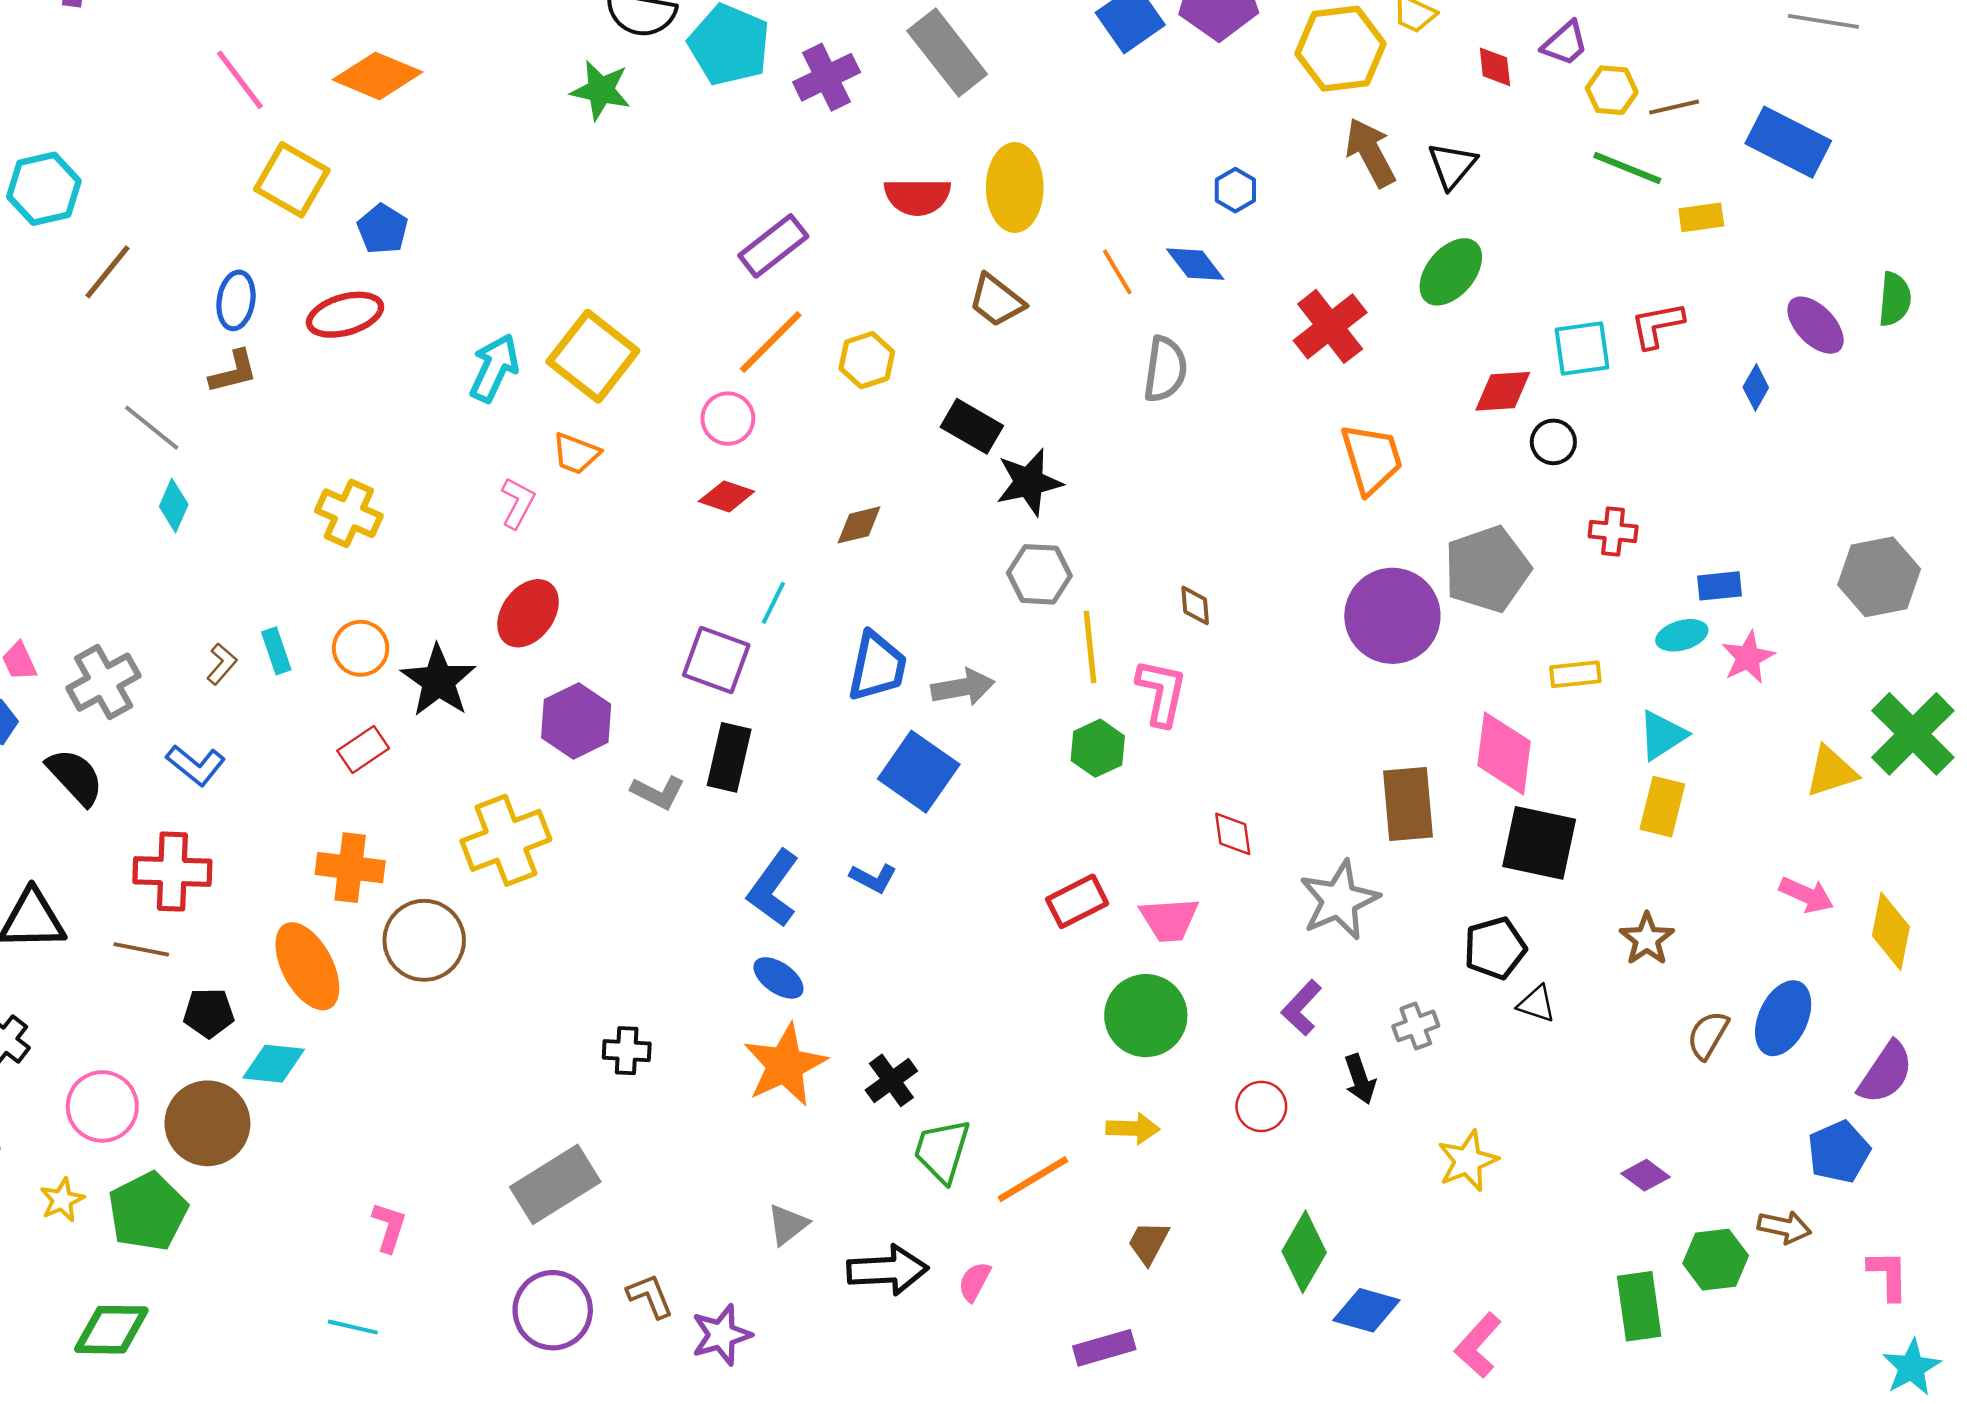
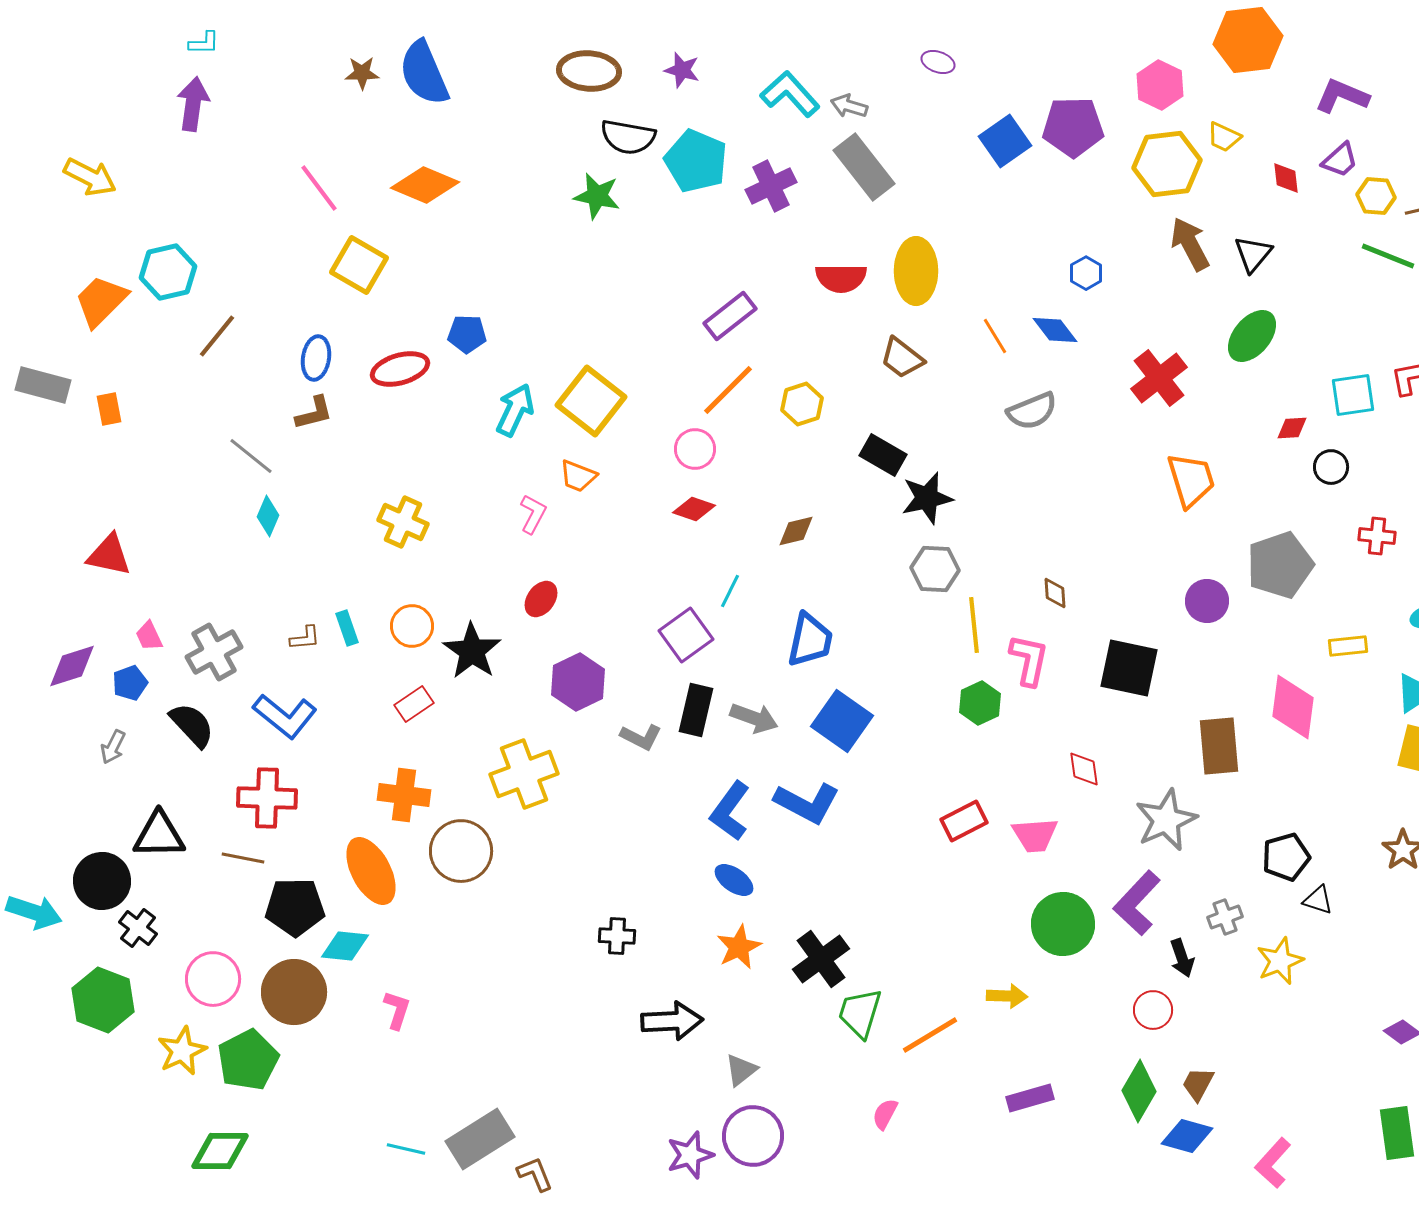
blue pentagon: (383, 229) -> (467, 334), moved, turned -30
gray semicircle: (1165, 369) -> (1032, 411), turned 60
red diamond: (1503, 391) -> (1292, 428), size x0.7
red ellipse: (528, 613) -> (541, 599), size x0.7
purple circle: (1392, 616) -> (1207, 601), size x0.6
purple square: (716, 660) -> (686, 635), turned 34
brown L-shape: (222, 664) -> (305, 638), turned 44
gray arrow: (963, 687) -> (754, 718), moved, turned 30
blue L-shape: (196, 765) -> (285, 716), size x1.4
black square: (1539, 843) -> (1129, 668), moved
blue L-shape: (873, 878) -> (807, 803), size x1.8
purple L-shape: (1302, 1008) -> (1137, 903), size x1.5
black pentagon: (209, 1013) -> (295, 907), size x1.5
green circle: (1146, 1016) -> (1063, 924), moved
orange star: (785, 1065) -> (739, 947), size x0.7
black cross: (891, 1080) -> (821, 959), size x1.4
red circle: (1261, 1106) -> (1153, 1010), moved
yellow star: (1468, 1161) -> (1280, 961), moved
gray rectangle: (555, 1184) -> (480, 1139), moved
yellow star: (62, 1200) -> (182, 1051), size x1.4
pink L-shape: (389, 1227) -> (397, 1010), moved
brown trapezoid: (1148, 1243) -> (1198, 1084), moved
black arrow: (888, 1270) -> (672, 1021), moved
brown L-shape: (650, 1296) -> (535, 1174), moved
purple circle: (553, 1310) -> (753, 1136), moved
purple rectangle: (1104, 1348) -> (1030, 1098), moved

